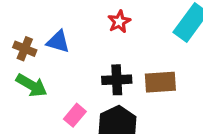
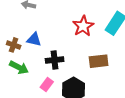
red star: (119, 22) -> (83, 26), moved, size x1.5
black cross: (117, 80) -> (55, 60), moved

